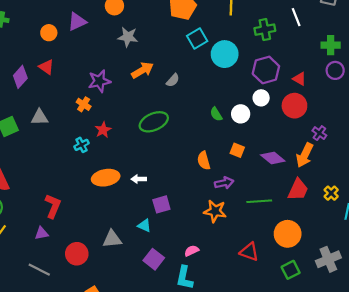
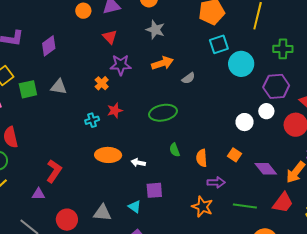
red triangle: (46, 67) -> (110, 37), moved
green semicircle: (216, 114) -> (175, 150), moved

